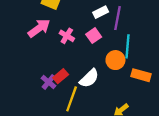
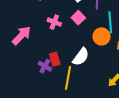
pink arrow: (39, 28) -> (21, 35), moved
red rectangle: (61, 76) -> (55, 59), turned -56

